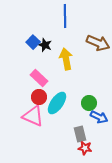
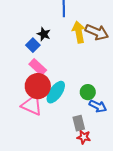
blue square: (33, 42) -> (33, 45), moved
yellow arrow: (66, 59) -> (79, 32), moved
red circle: (39, 97) -> (38, 86), size x1.6

